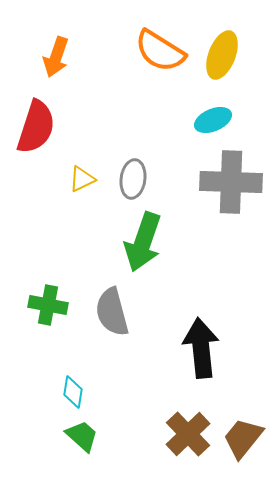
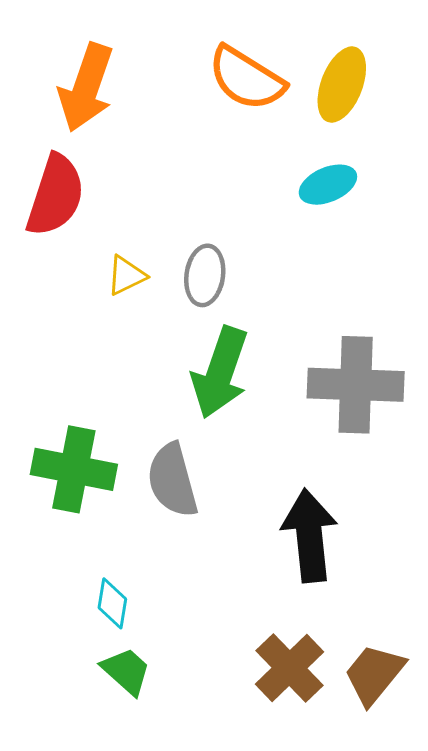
orange arrow: (56, 57) -> (86, 88), size x1.4
gray cross: (231, 182) -> (356, 385), moved
green cross: (48, 305) -> (74, 469), size x1.4

